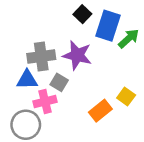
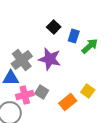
blue rectangle: (108, 26) -> (74, 36), size x0.6
gray cross: (41, 57) -> (22, 60), turned -30
gray square: (59, 82) -> (42, 92), moved

